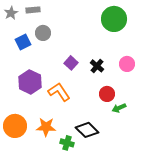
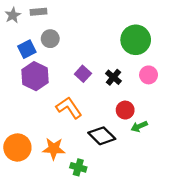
green circle: (114, 19) -> (136, 40), moved
purple hexagon: (30, 82) -> (35, 76), moved
black diamond: (87, 130) -> (102, 136), moved

